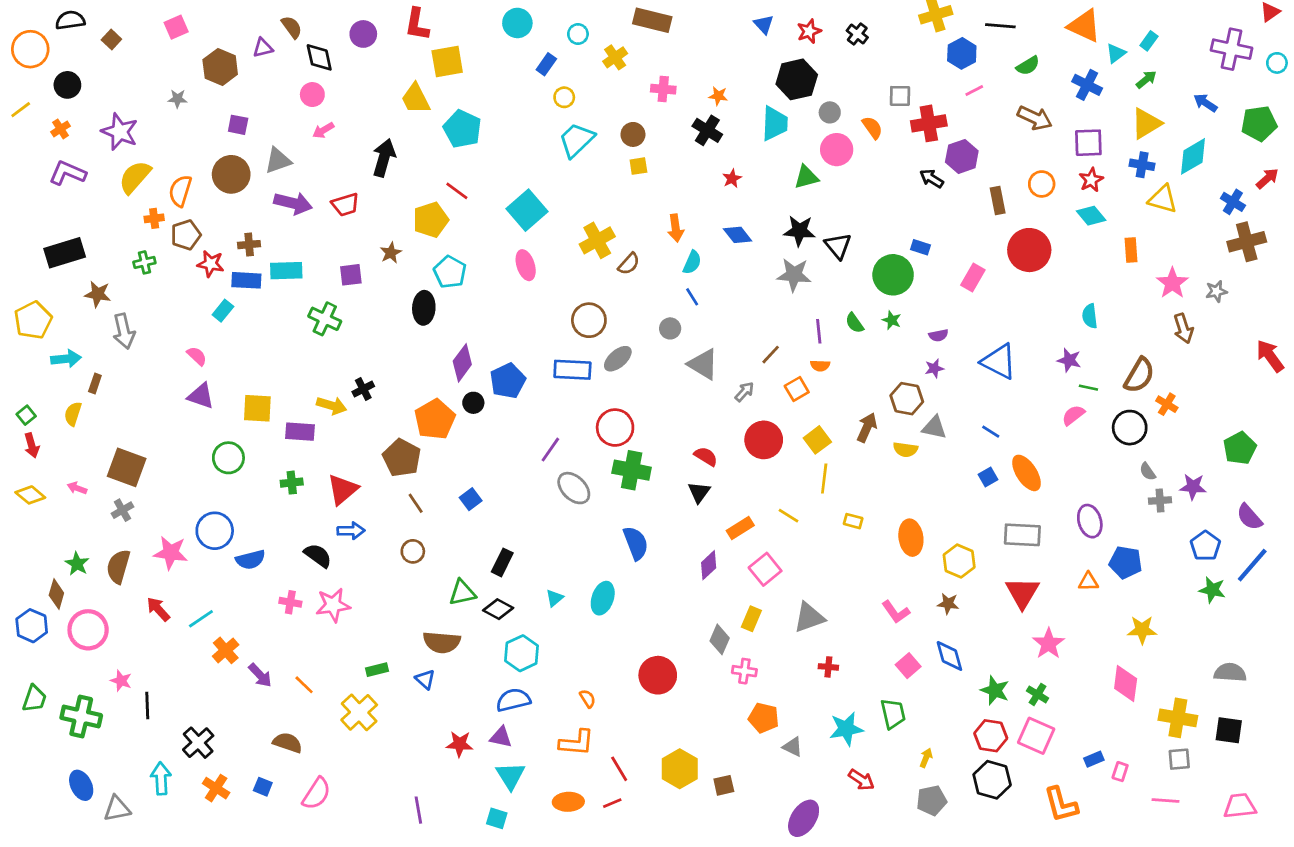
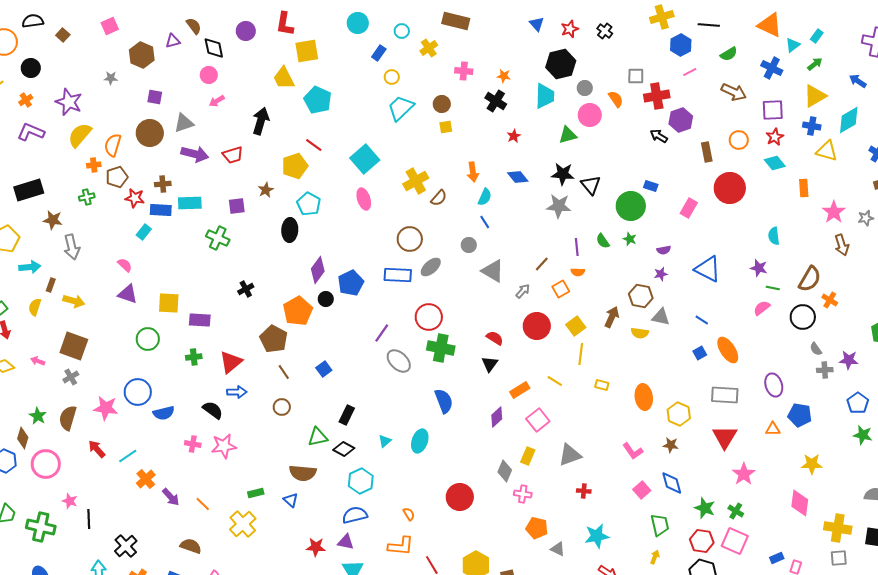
yellow arrow: (332, 406) -> (74, 301), moved
green trapezoid: (893, 714) -> (660, 525), moved

